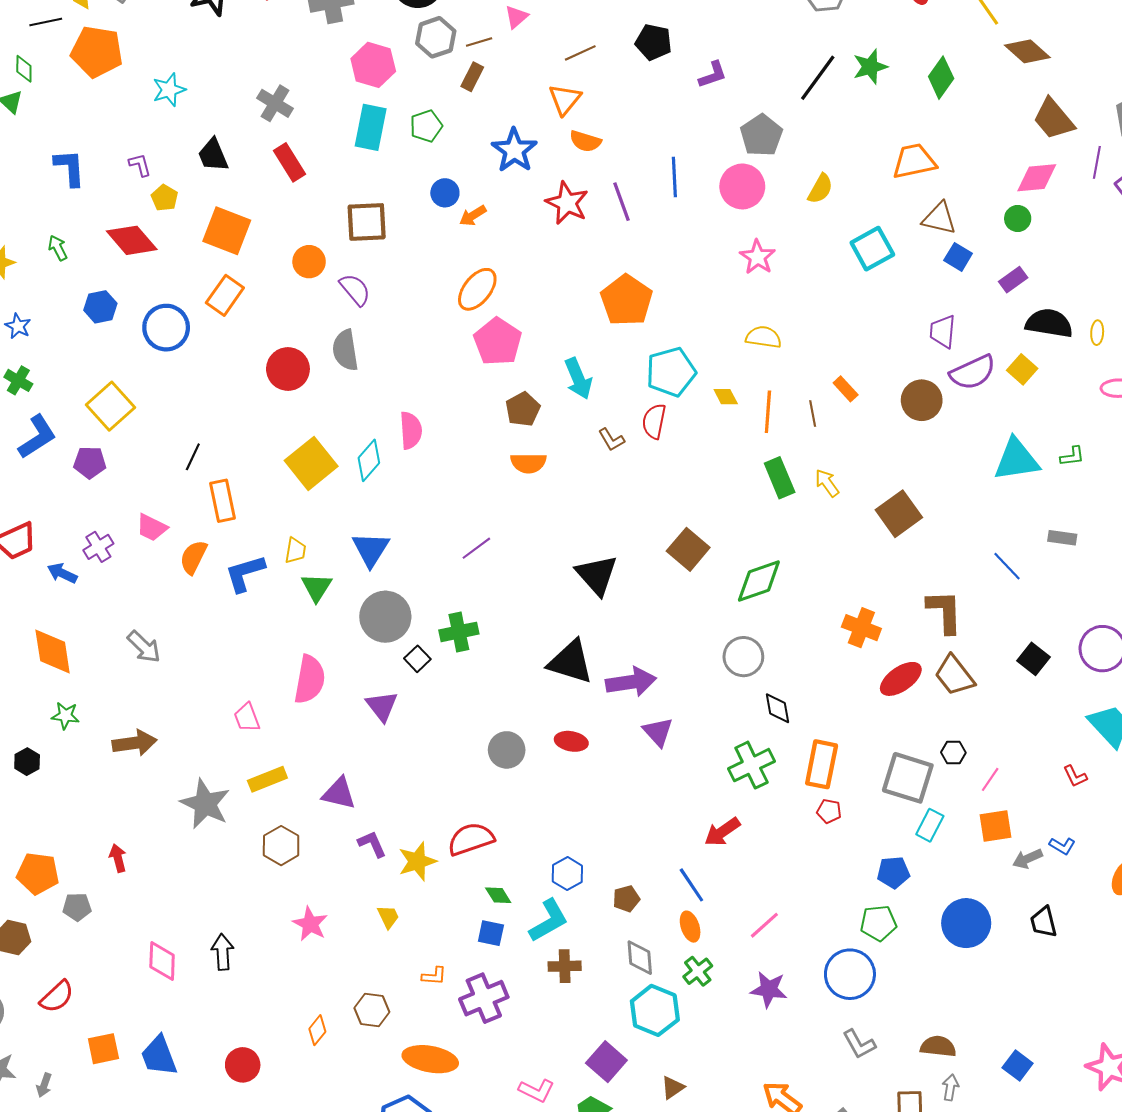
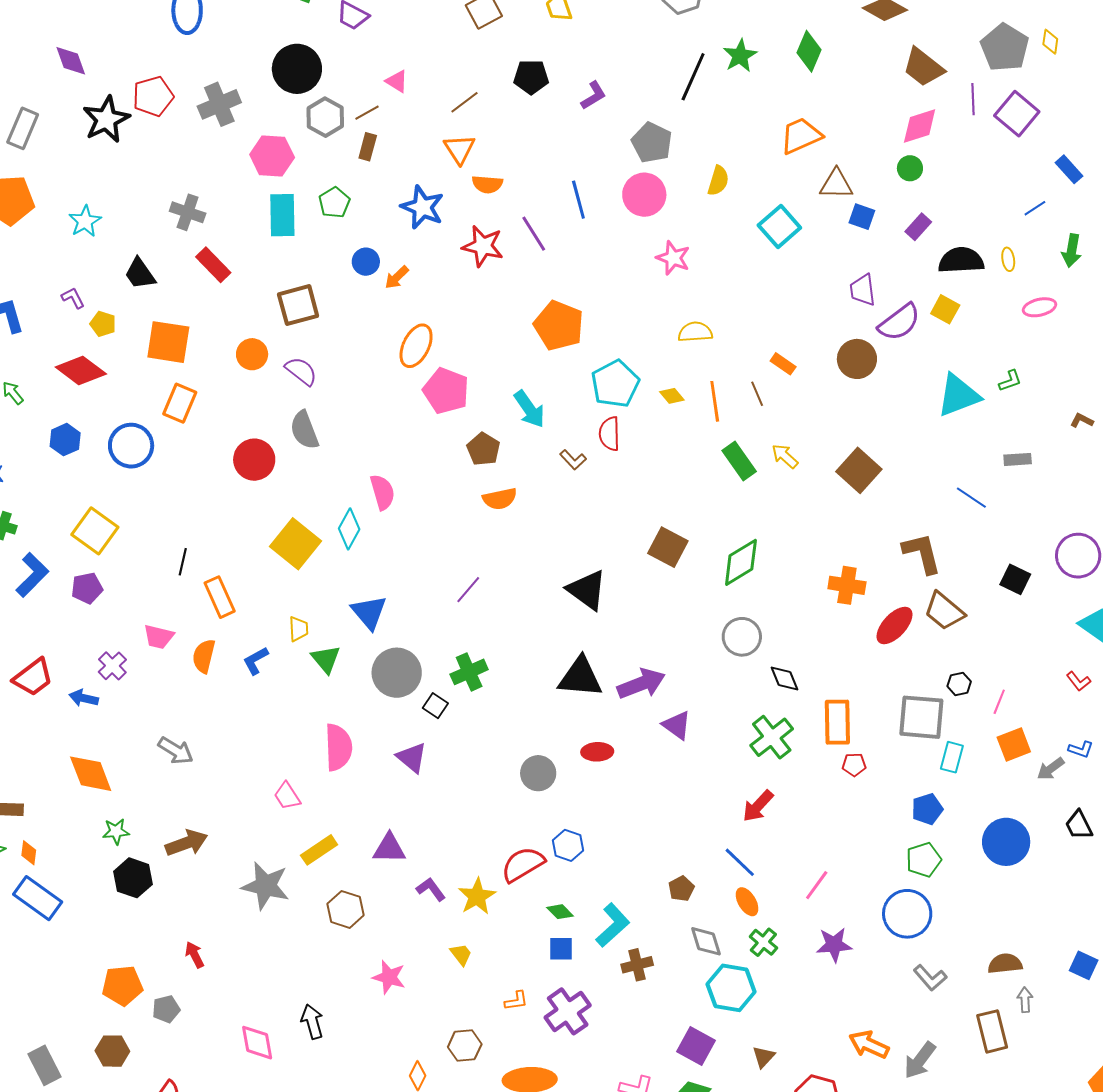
pink triangle: (516, 17) -> (397, 81), turned -35
blue L-shape: (245, 573) -> (256, 661), size x0.7
black hexagon: (27, 762) -> (133, 878), moved, size x1.5
blue hexagon: (567, 874) -> (568, 845), moved

